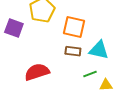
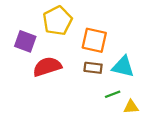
red semicircle: (37, 72) -> (47, 67), moved

